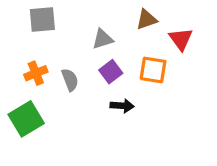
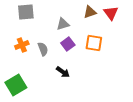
red triangle: (181, 39) -> (111, 13), moved
black arrow: (122, 106) -> (63, 72), moved, turned 32
green square: (26, 119) -> (16, 85), moved

